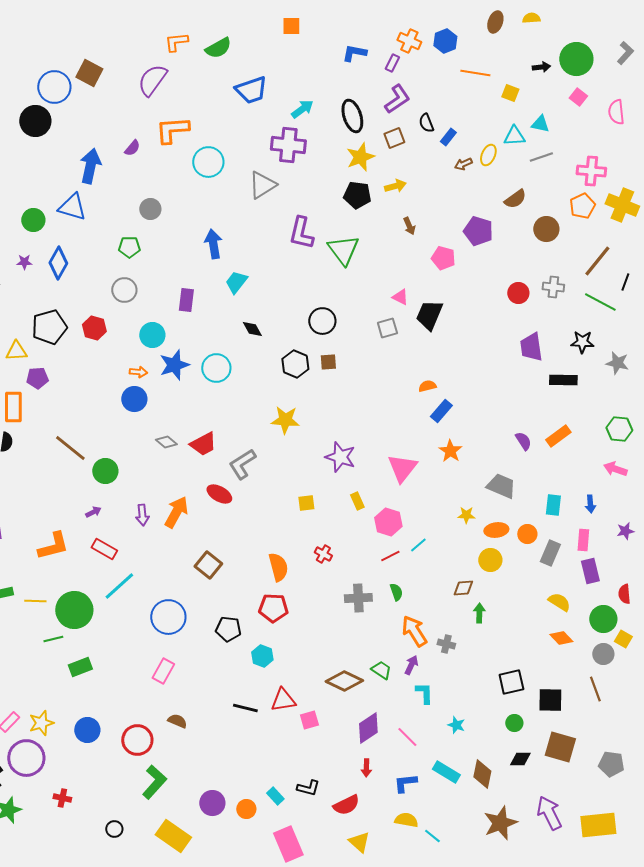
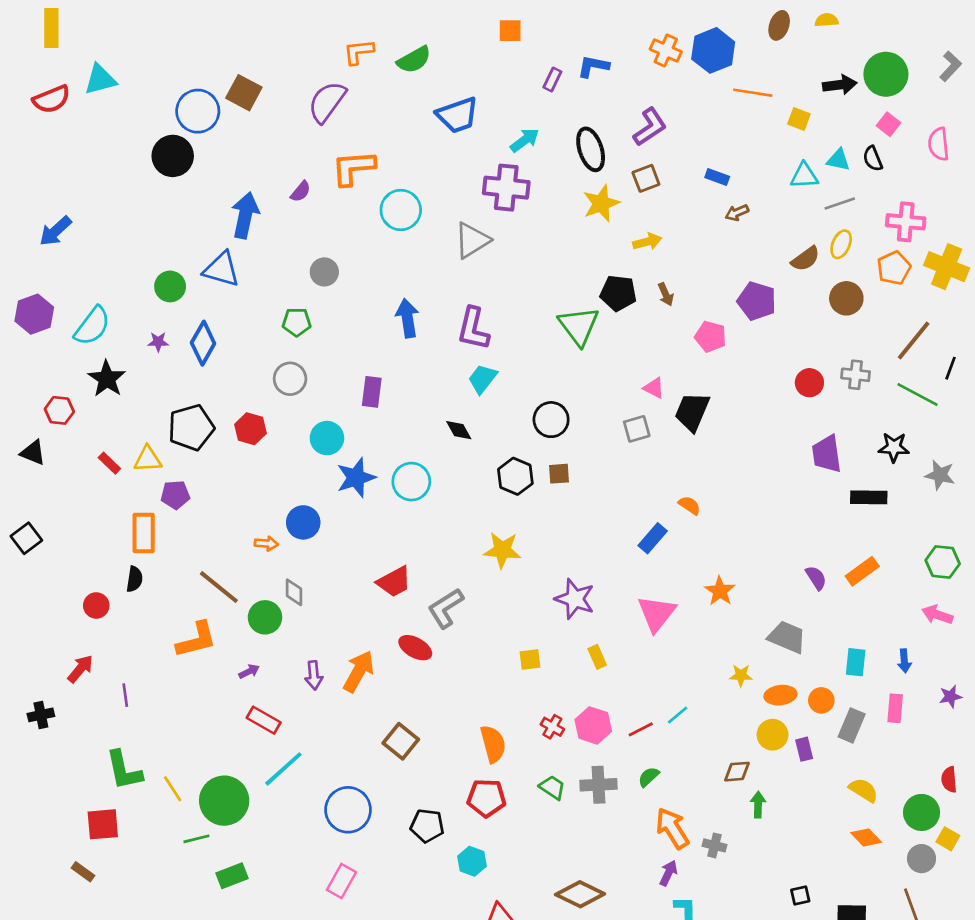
blue hexagon: (445, 41) -> (713, 50), size x1.4
purple rectangle: (392, 63) -> (552, 79), moved
black arrow: (541, 67) -> (840, 85), size x1.4
black semicircle: (426, 123) -> (873, 159), moved
blue rectangle: (448, 137) -> (717, 177), turned 72
yellow ellipse: (488, 155) -> (841, 244), moved
black pentagon: (357, 195) -> (618, 293), moved
purple L-shape: (301, 233) -> (473, 329), moved
cyan trapezoid: (236, 282) -> (483, 379), moved
orange arrow: (138, 372) -> (266, 544), moved
orange semicircle: (427, 386) -> (689, 505), turned 48
blue rectangle: (441, 411) -> (653, 538), moved
gray diamond: (166, 442) -> (294, 592), moved, turned 50
pink hexagon: (388, 522) -> (593, 725), moved
orange L-shape: (53, 546) -> (196, 640), moved
purple rectangle: (590, 571) -> (804, 749), moved, size x0.7
green semicircle: (396, 592) -> (649, 777), turned -114
yellow line: (35, 601) -> (173, 789), turned 55
green trapezoid: (381, 670) -> (552, 787), moved
black square: (511, 682) -> (800, 896), size x0.6

